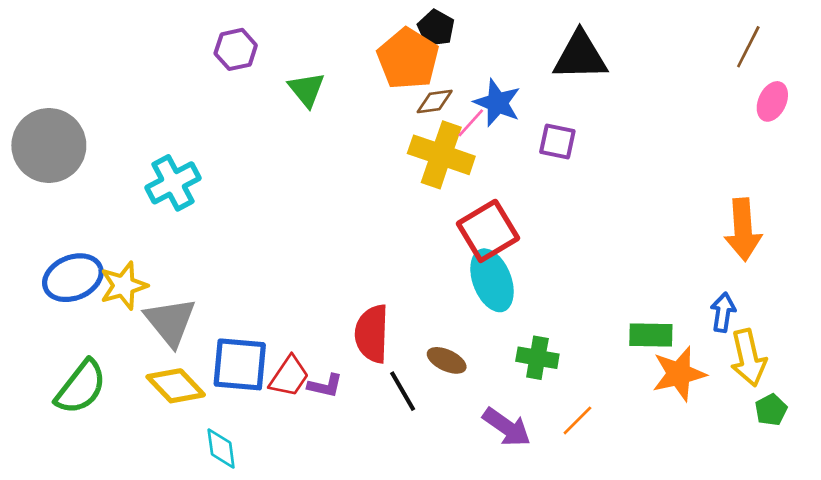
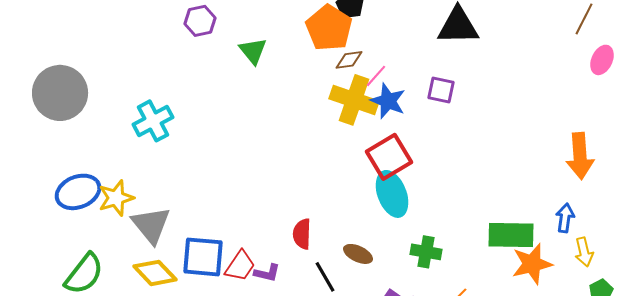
blue star: (497, 103) -> (388, 101), moved
red semicircle: (372, 334) -> (302, 234), size x0.7
green rectangle: (651, 335) -> (511, 235), size x1.4
yellow arrow: (748, 358) -> (584, 252), size x0.7

